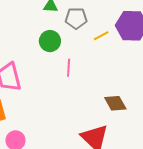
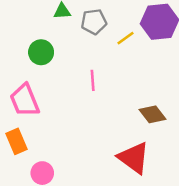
green circle: (50, 41) -> (41, 52), moved

